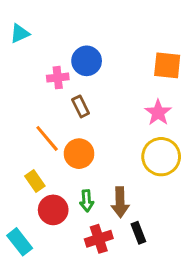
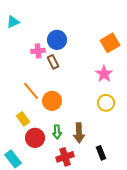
orange square: (167, 65) -> (110, 43), turned -36
brown rectangle: (81, 106) -> (53, 62), moved
yellow circle: (161, 157) -> (106, 103), size x0.7
black rectangle: (138, 233) -> (101, 153), moved

